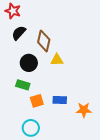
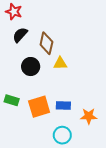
green rectangle: (23, 85) -> (12, 100), moved
orange square: (37, 101) -> (39, 107), size x1.5
cyan circle: (31, 128) -> (62, 135), moved

